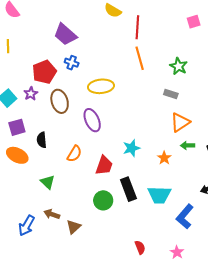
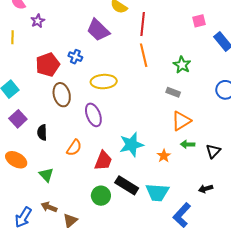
purple trapezoid: (65, 34) -> (98, 30), moved
purple star: (31, 94) -> (38, 21), moved
purple square: (17, 127) -> (18, 119), turned -30
cyan star: (131, 148) -> (131, 145), size x1.4
orange ellipse: (17, 155) -> (16, 160), moved
black rectangle: (128, 189) -> (127, 185), turned -40

